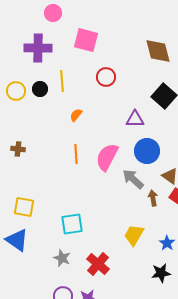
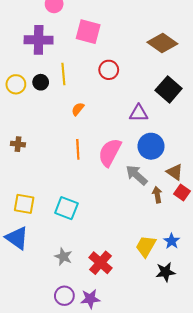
brown diamond: (158, 51) -> (162, 43), turned -40
cyan square: (72, 224) -> (66, 208), moved, turned 30
yellow trapezoid: (134, 235) -> (146, 246), moved

